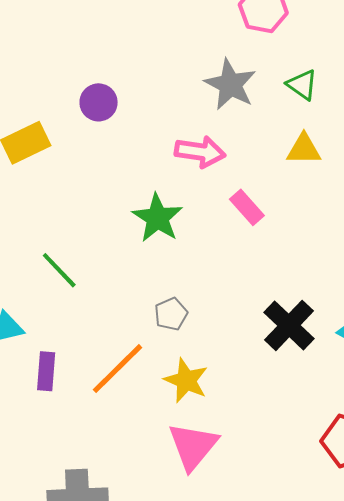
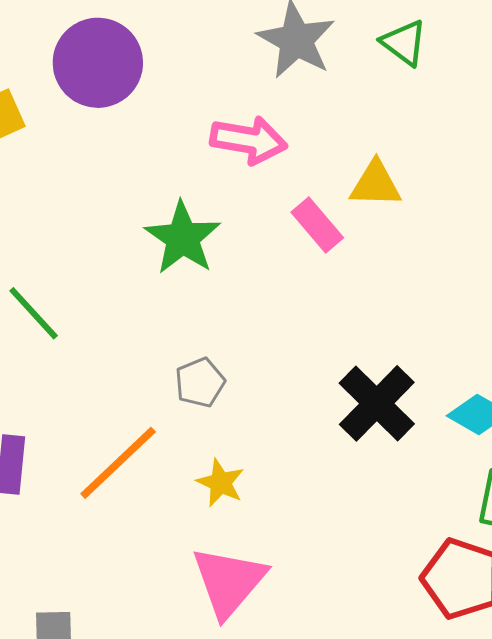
purple circle: (99, 102) -> (98, 63), size x1.6
yellow triangle: (304, 149) -> (375, 184), moved
yellow star: (186, 380) -> (221, 483), size x0.7

